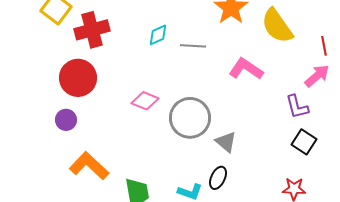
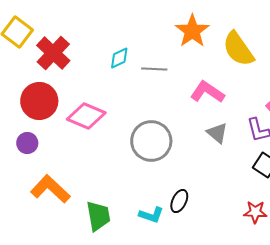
red cross: (92, 30) -> (53, 53), turned -32
pink diamond: (145, 101) -> (86, 116), moved, size x1.4
gray triangle: (226, 142) -> (217, 133), moved

